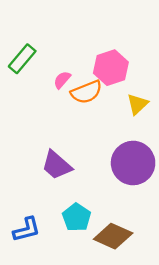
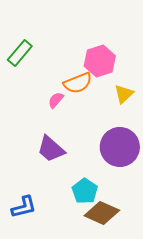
pink semicircle: (62, 80) -> (56, 100), moved
cyan pentagon: (77, 217) -> (85, 191), moved

